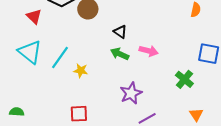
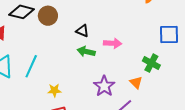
yellow star: (81, 71) -> (54, 90), moved
orange triangle: (196, 115) -> (136, 82), moved

